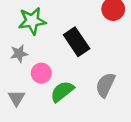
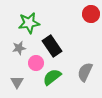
black rectangle: (77, 42) -> (52, 46), moved

